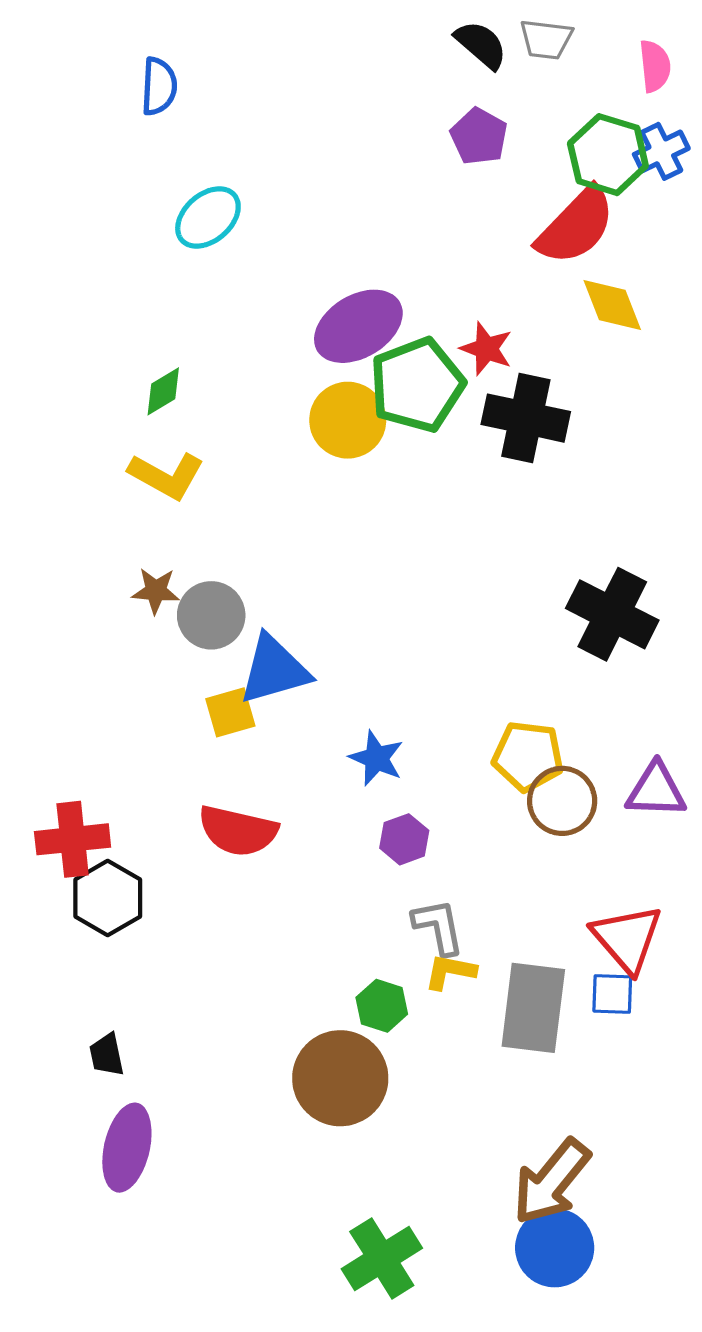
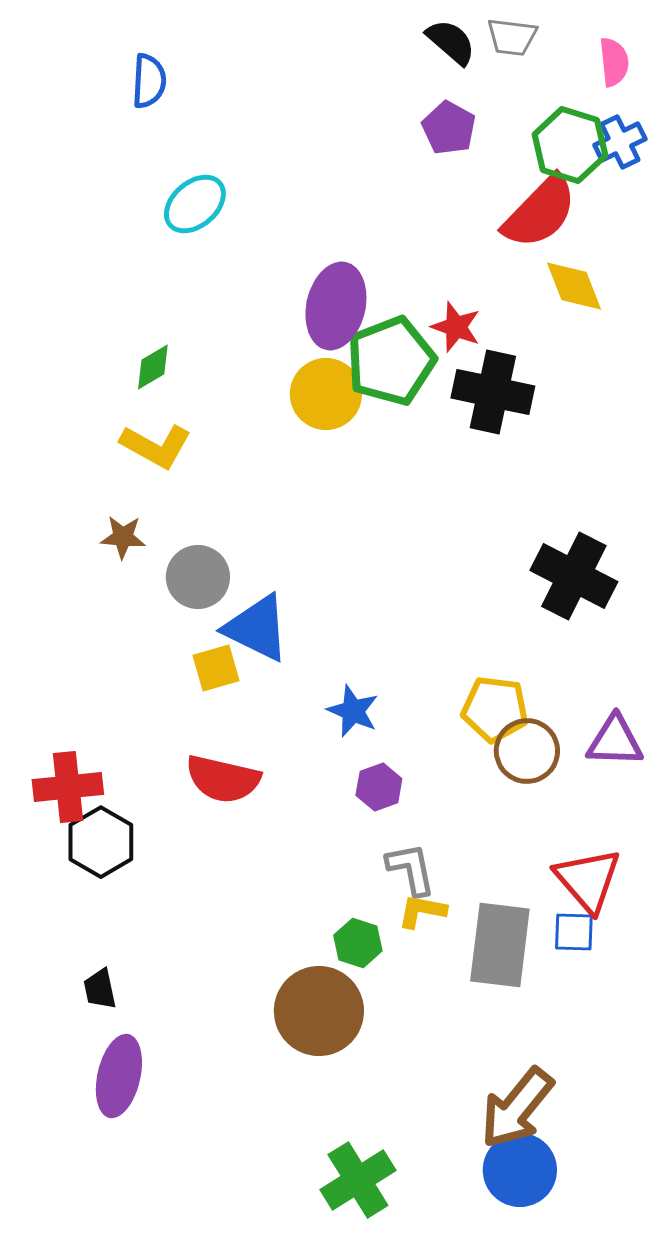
purple ellipse: (358, 326) -> (336, 306), turned -46
brown star: (156, 591) -> (123, 537), moved
blue triangle: (274, 670) -> (257, 628), turned 42

